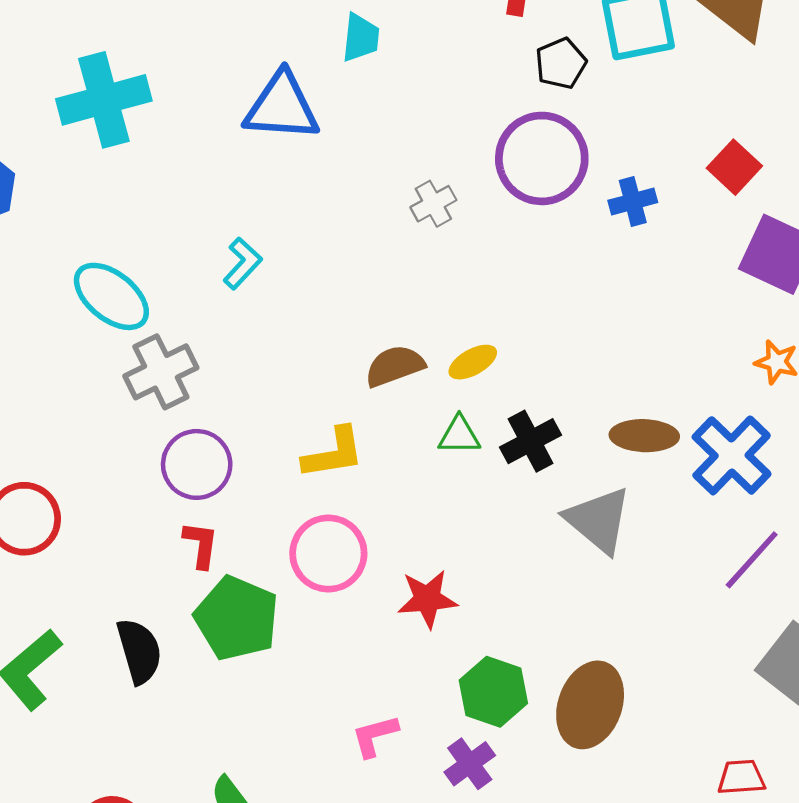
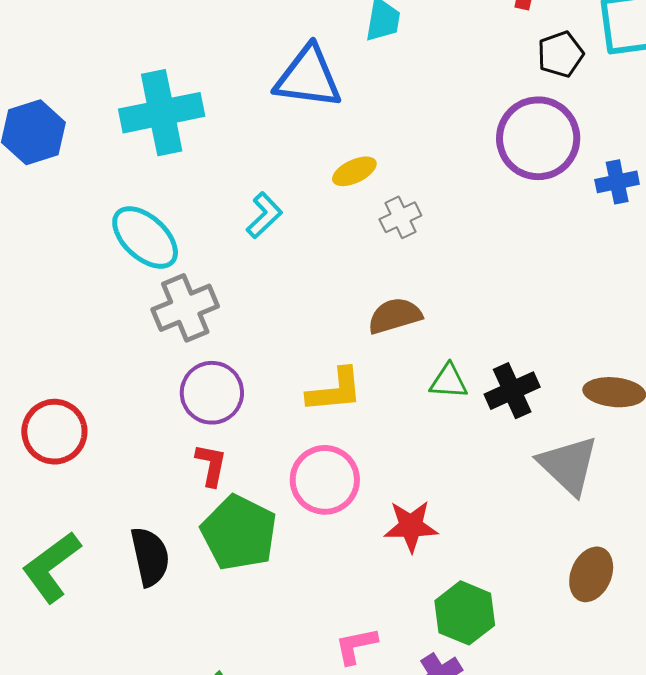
cyan cross: (104, 100) -> (162, 113), moved
gray cross: (433, 204) -> (400, 217), moved
yellow ellipse: (473, 362) -> (354, 171), moved
brown ellipse: (590, 705) -> (591, 574), moved, size x0.7

